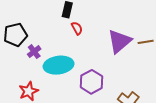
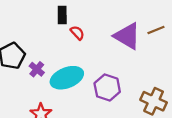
purple triangle: (119, 41) -> (127, 36), turned -36

